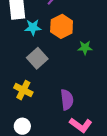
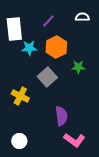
gray square: (37, 58) -> (47, 77), moved
yellow cross: (23, 90) -> (20, 96), moved

